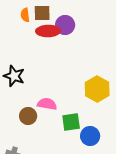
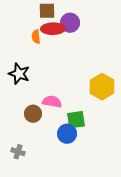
orange semicircle: (25, 15) -> (36, 37), moved
blue circle: (90, 136) -> (67, 134), moved

